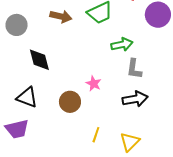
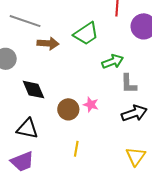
brown circle: (70, 102) -> (68, 109), moved
yellow line: (96, 135) -> (76, 149), moved

